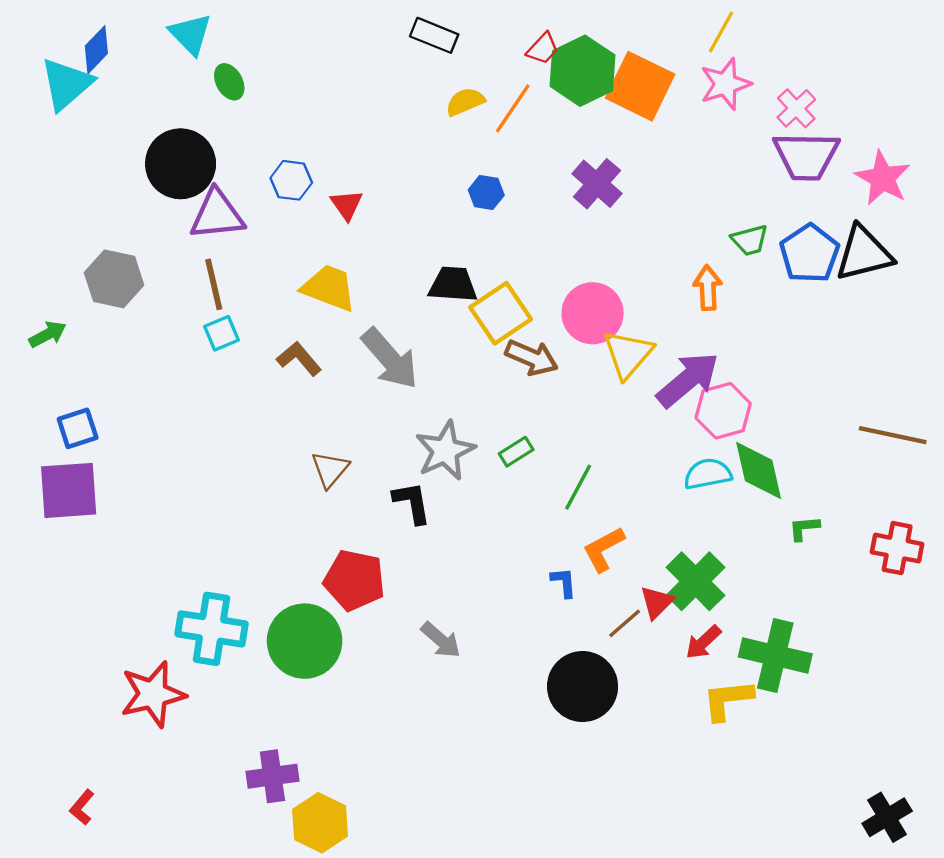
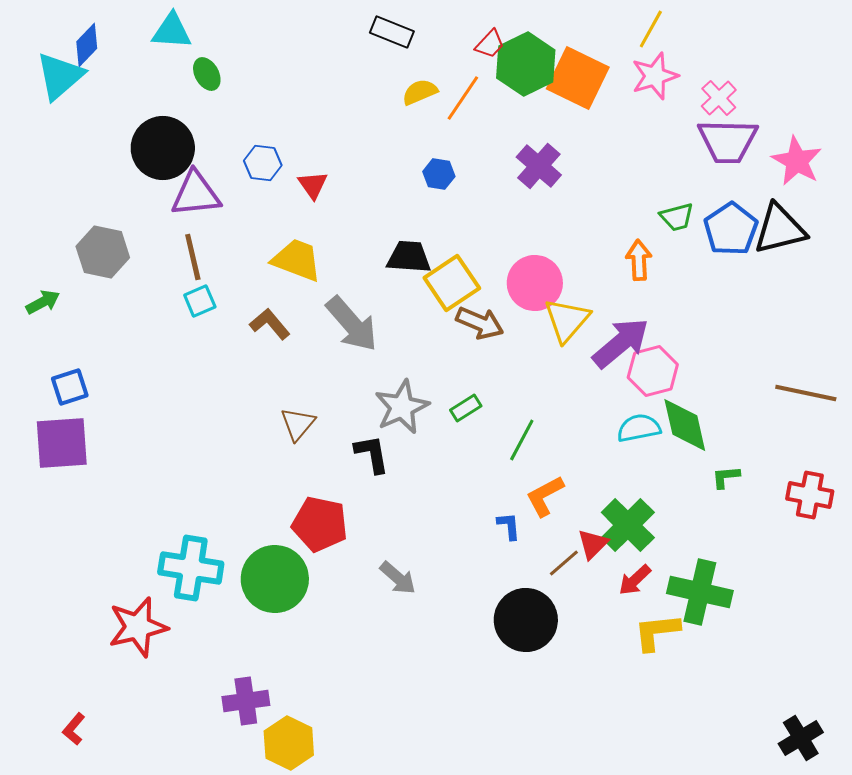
cyan triangle: (190, 34) -> (172, 31), turned -42

